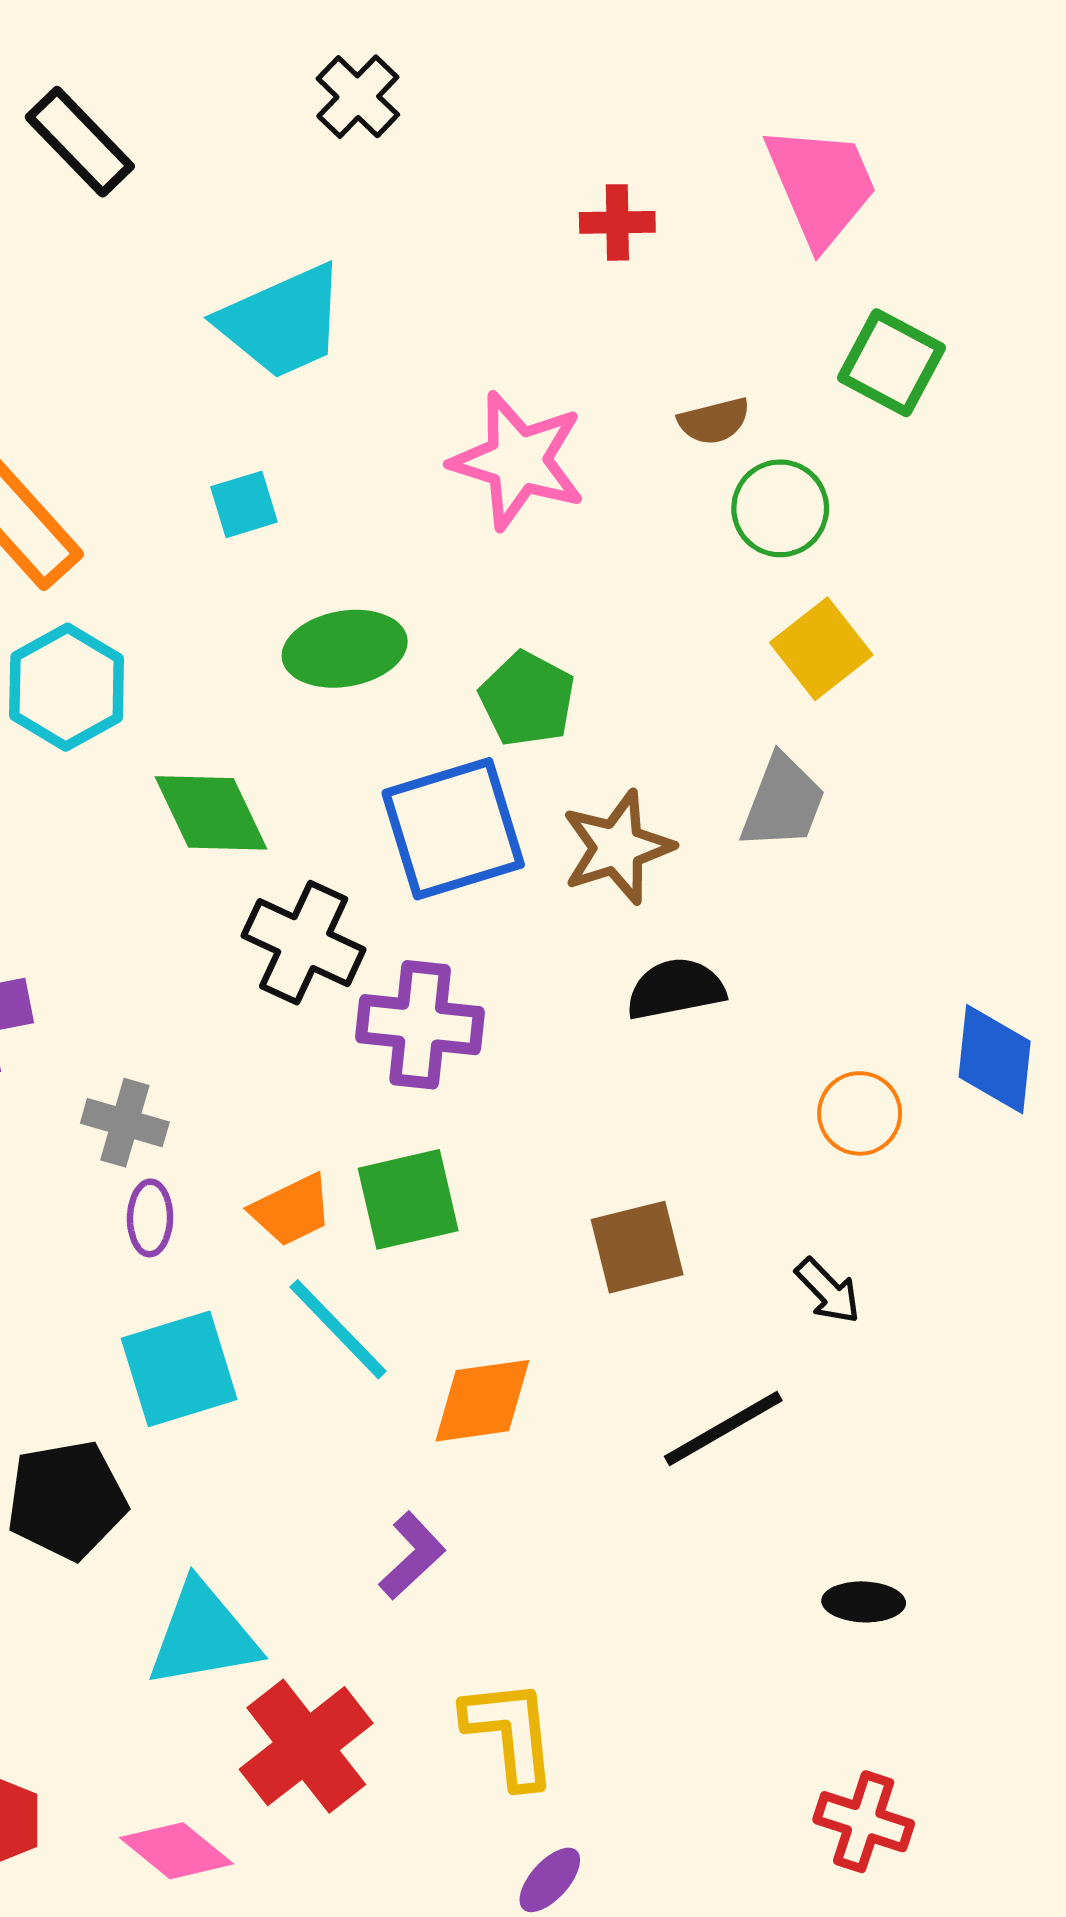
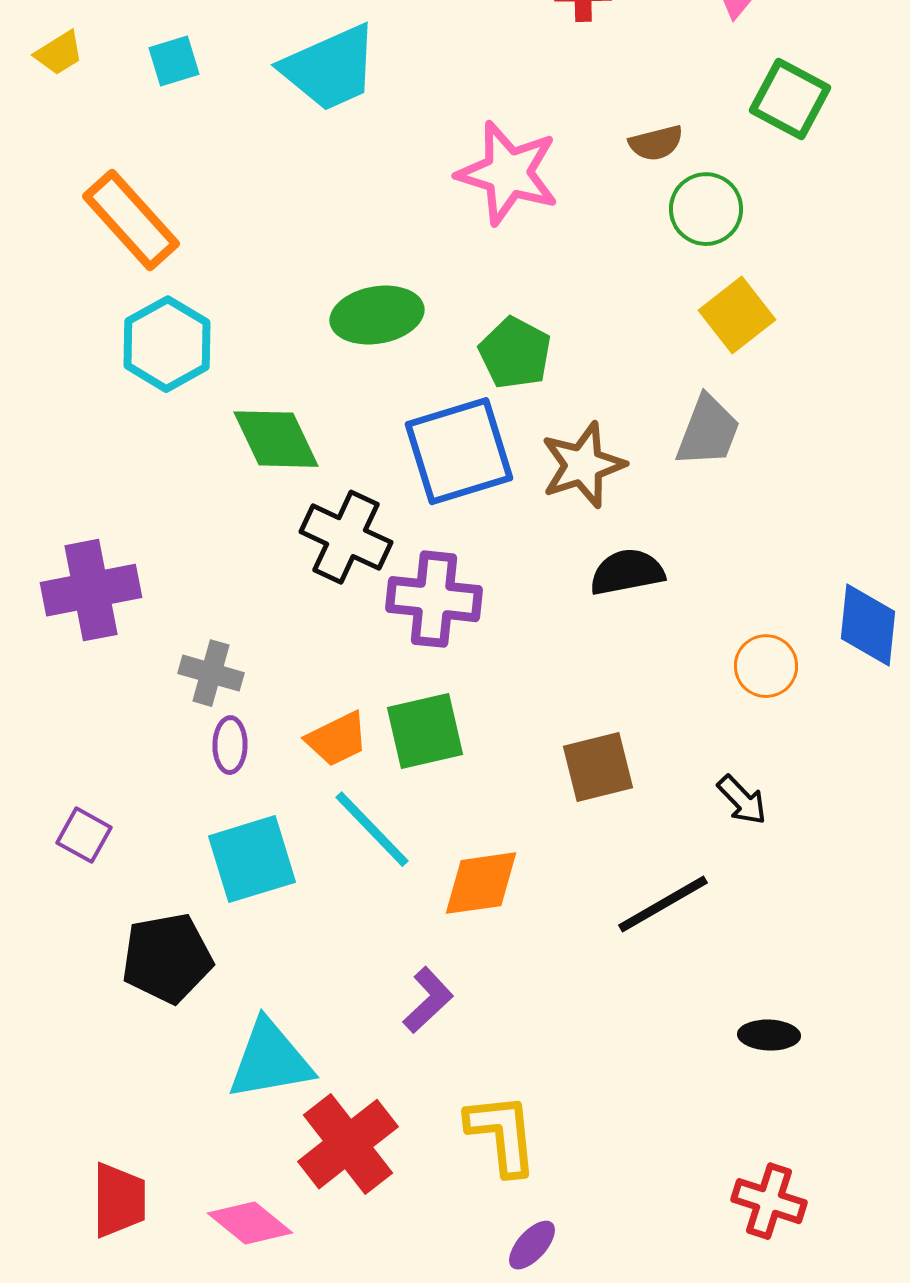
cyan square: (244, 504) -> (174, 61), moved

